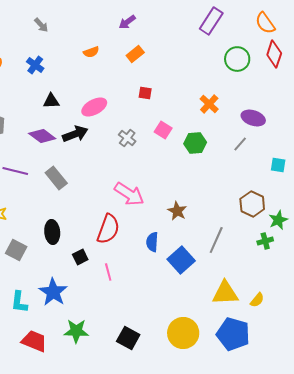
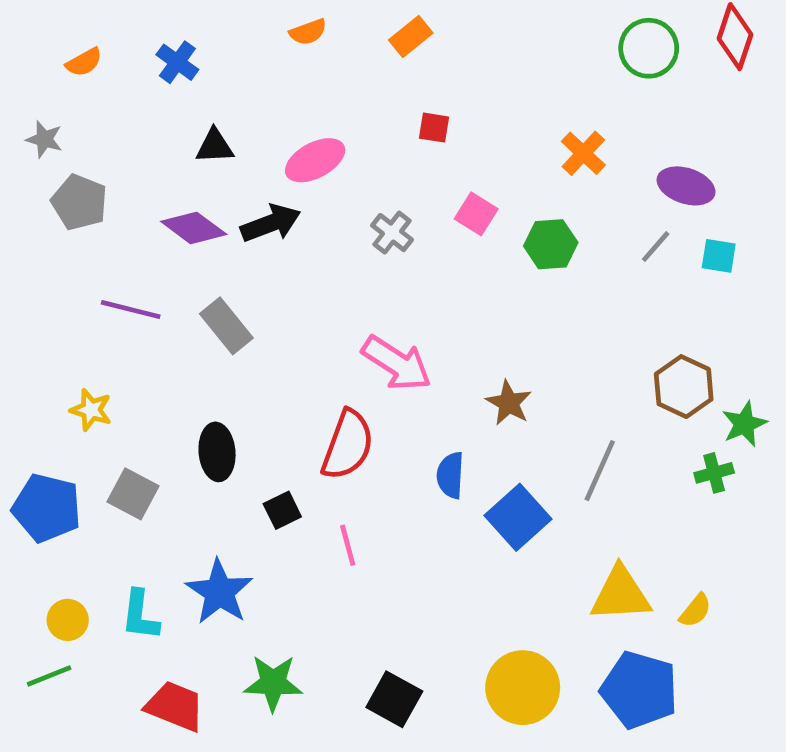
cyan square: (278, 165) -> (719, 256), moved

